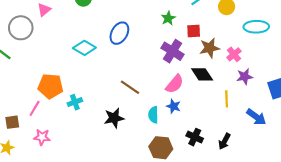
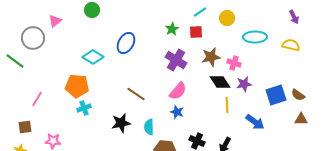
red square: (194, 31) -> (196, 32), moved
pink cross: (234, 54) -> (234, 63), turned -32
black diamond: (202, 74) -> (220, 82), moved
orange pentagon: (50, 86) -> (77, 86), moved
pink line: (35, 108) -> (37, 99), moved
cyan semicircle: (153, 115) -> (149, 127), moved

